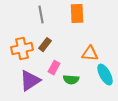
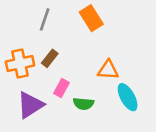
orange rectangle: (77, 14) -> (91, 18), turned -30
gray line: (41, 15) -> (45, 19), turned 30

